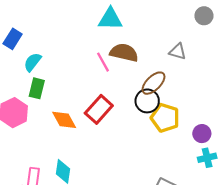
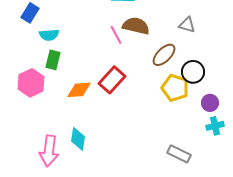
cyan semicircle: (33, 62) -> (49, 35), turned -132
black circle: (147, 101) -> (193, 72), moved
orange diamond: (64, 120) -> (79, 90), turned -65

